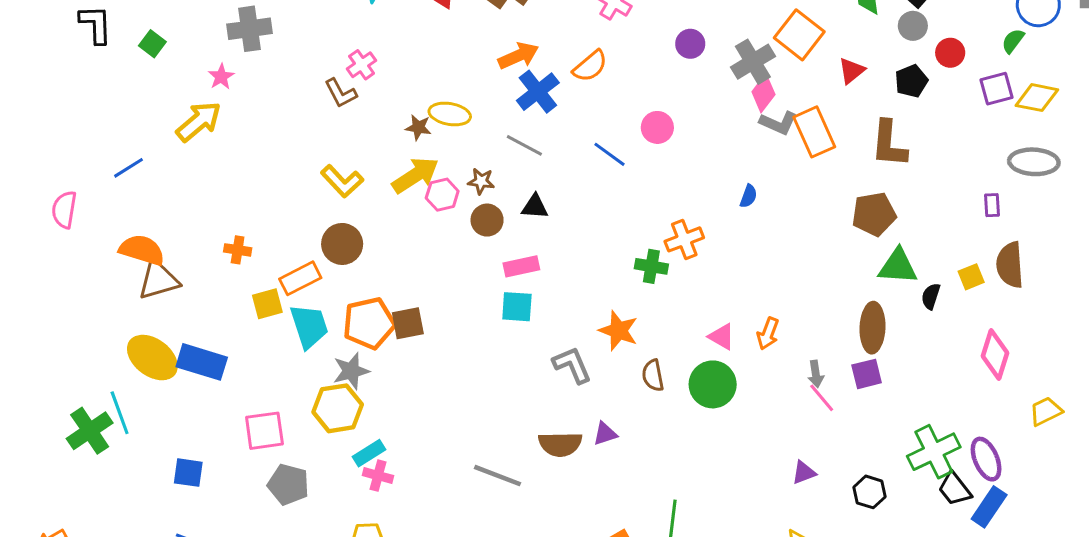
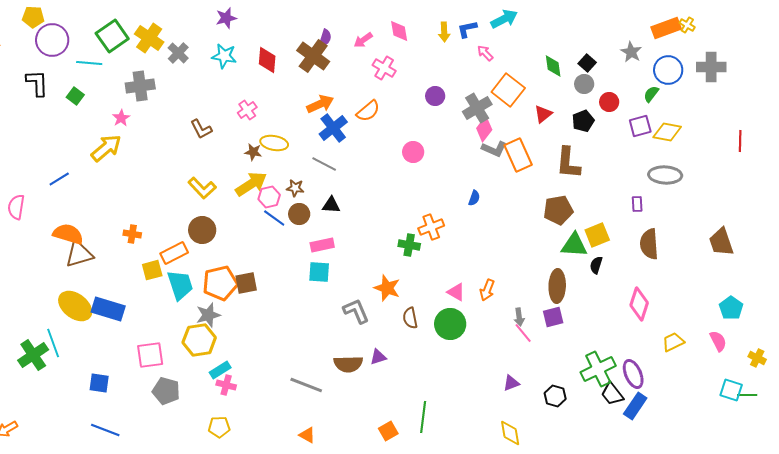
pink cross: (362, 65) -> (247, 110), moved
blue line: (610, 154) -> (274, 218), moved
yellow square: (971, 277) -> (597, 235), moved, size x1.4

